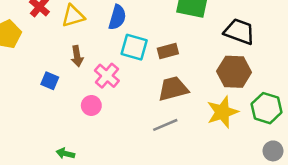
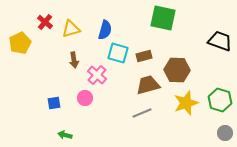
black trapezoid: (239, 32) -> (220, 41), moved
brown hexagon: (234, 72) -> (177, 70), moved
blue square: (50, 81) -> (54, 103), moved, turned -32

